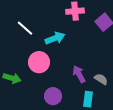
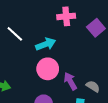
pink circle: (39, 62) -> (48, 69), moved

